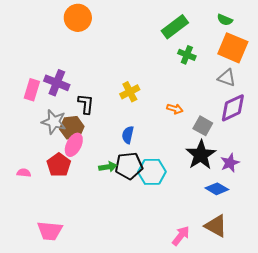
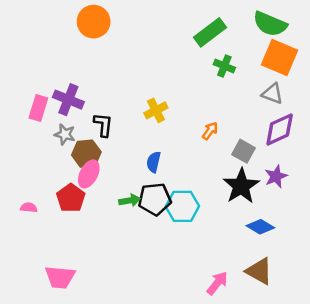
green semicircle: (225, 20) -> (270, 24), size x1.8
orange arrow: (175, 109) -> (210, 131), turned -70
gray star: (54, 122) -> (65, 134), moved, size x0.7
purple star: (230, 163) -> (276, 176), moved

